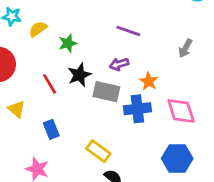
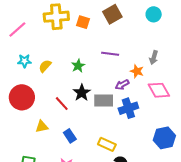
green star: (68, 43) -> (78, 66), moved
purple arrow: (119, 64) -> (122, 85), moved
orange star: (149, 81) -> (137, 71), moved
yellow triangle: (17, 109) -> (42, 127), turned -40
pink diamond: (181, 111) -> (159, 90), moved

